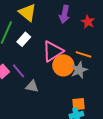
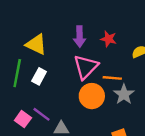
pink triangle: (53, 51) -> (86, 67), moved
gray star: (79, 70) -> (124, 94), moved

